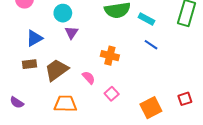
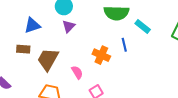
blue line: (151, 45) -> (124, 45), moved, turned 32
brown trapezoid: (57, 70) -> (48, 59), turned -35

